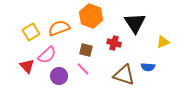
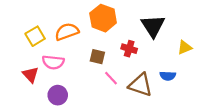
pink semicircle: (47, 55) -> (53, 62), turned 48
pink line: (83, 69) -> (111, 78), moved
purple circle: (59, 76) -> (58, 95), moved

